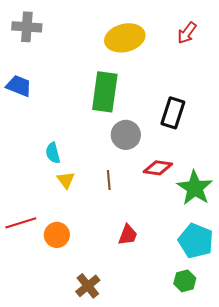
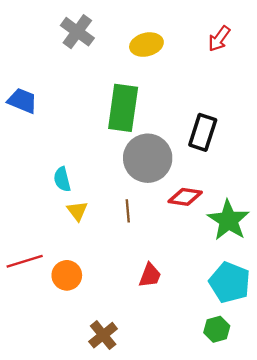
gray cross: (27, 27) -> (77, 32), moved, turned 32
yellow ellipse: (125, 38) -> (146, 45), size x0.7
gray circle: (126, 135) -> (148, 158), size x1.4

